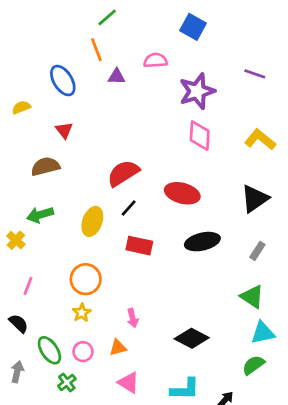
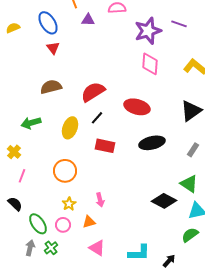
purple line: (255, 74) -> (179, 24), moved
yellow semicircle: (21, 107) -> (13, 28), moved
red triangle: (64, 130) -> (53, 48), moved
brown semicircle: (45, 166) -> (51, 87), moved
yellow cross: (16, 240) -> (14, 152), moved
yellow star: (82, 313) -> (69, 204), moved
black diamond: (192, 338) -> (164, 201), moved
gray arrow: (17, 372) -> (30, 248), moved

